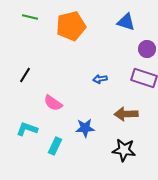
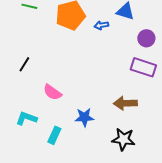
blue arrow: (100, 79) -> (101, 25), moved

